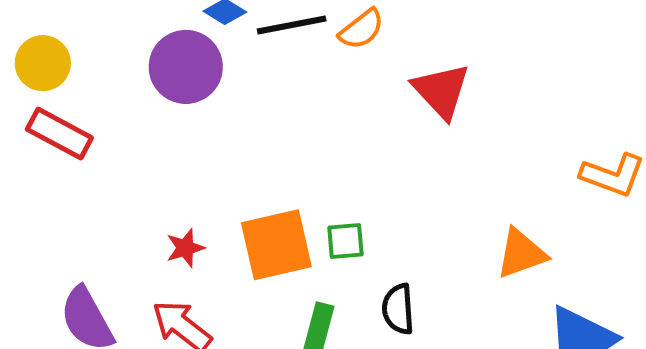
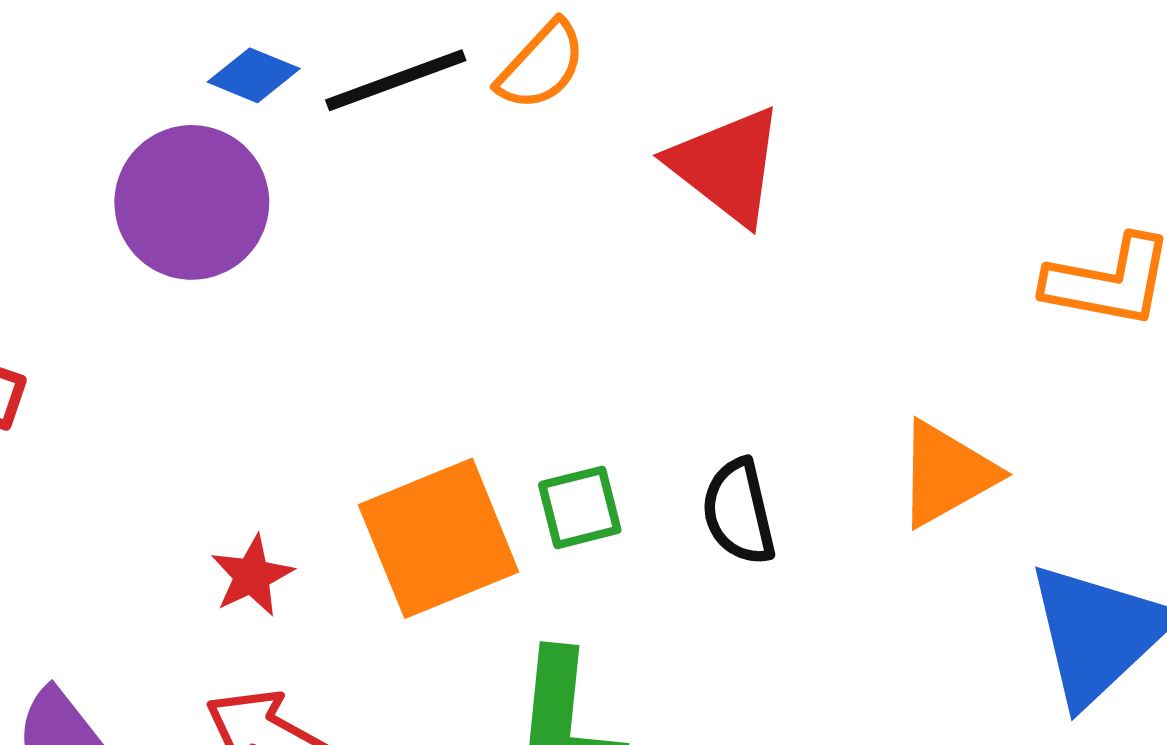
black semicircle: (398, 309) -> (739, 512), moved

